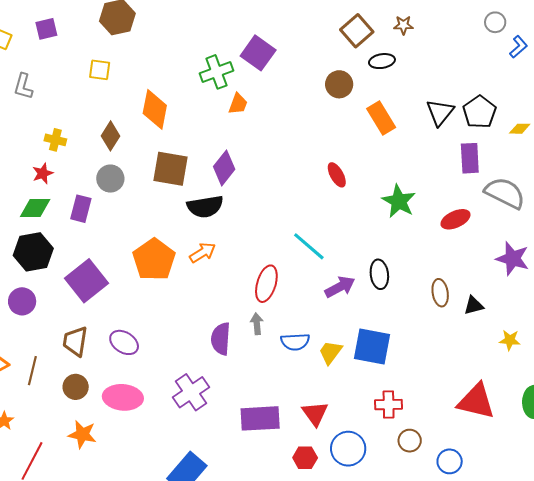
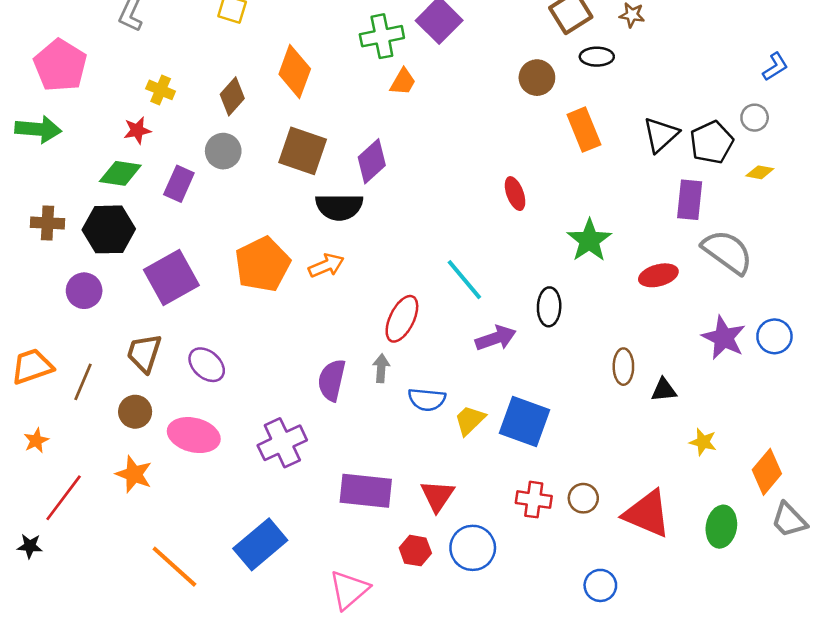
gray circle: (495, 22) -> (755, 118), moved
black ellipse: (379, 274) -> (549, 307), moved
brown circle: (410, 441) -> (583, 498), moved

